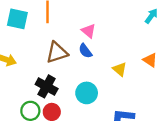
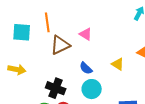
blue semicircle: (85, 51) -> (86, 68), moved
brown triangle: (57, 52) -> (60, 45), moved

